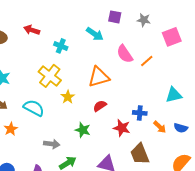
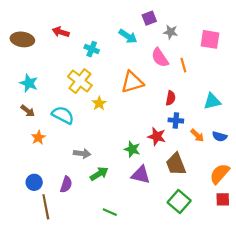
purple square: (115, 17) -> (149, 18), turned -32
gray star: (144, 20) -> (171, 32), moved
pink square: (172, 37) -> (210, 39), turned 30
orange line: (147, 61) -> (183, 65), turned -64
red semicircle: (100, 106) -> (171, 98), moved, turned 136
green star: (83, 130) -> (132, 149), moved

